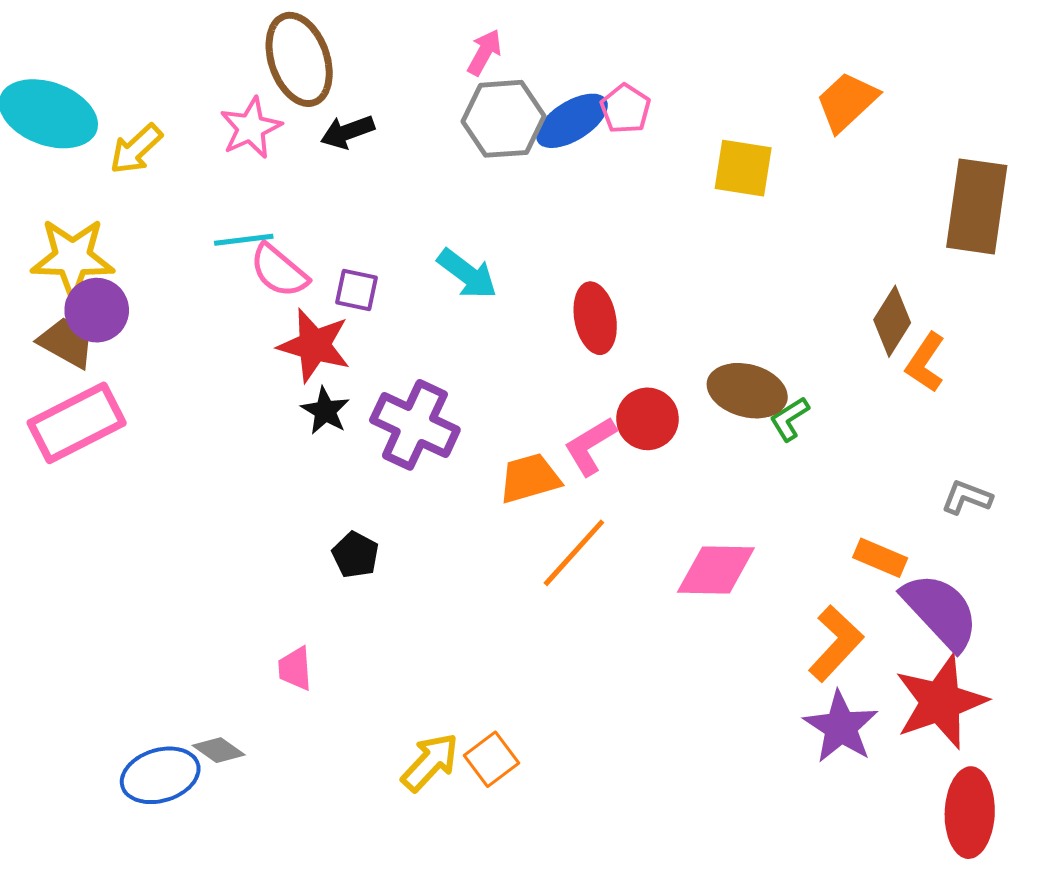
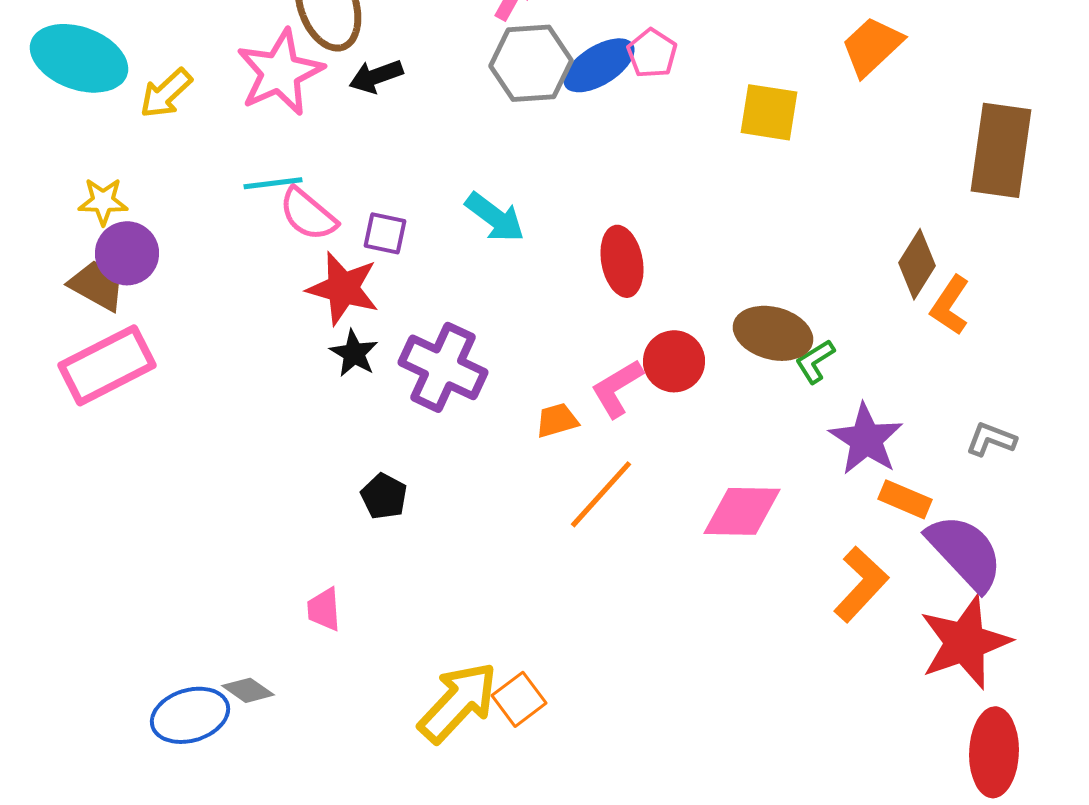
pink star: (251, 128) -> (280, 72), size x1.4
yellow star: (73, 258) -> (103, 201), size x0.6
orange trapezoid: (530, 478) -> (557, 420), size x0.7
purple star: (841, 727) -> (866, 439), moved
yellow arrow: (430, 762) -> (458, 702), size x1.4

